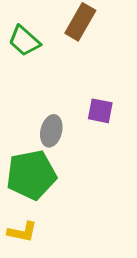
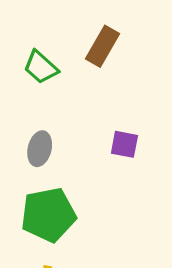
gray ellipse: (51, 131) -> (40, 149), moved

